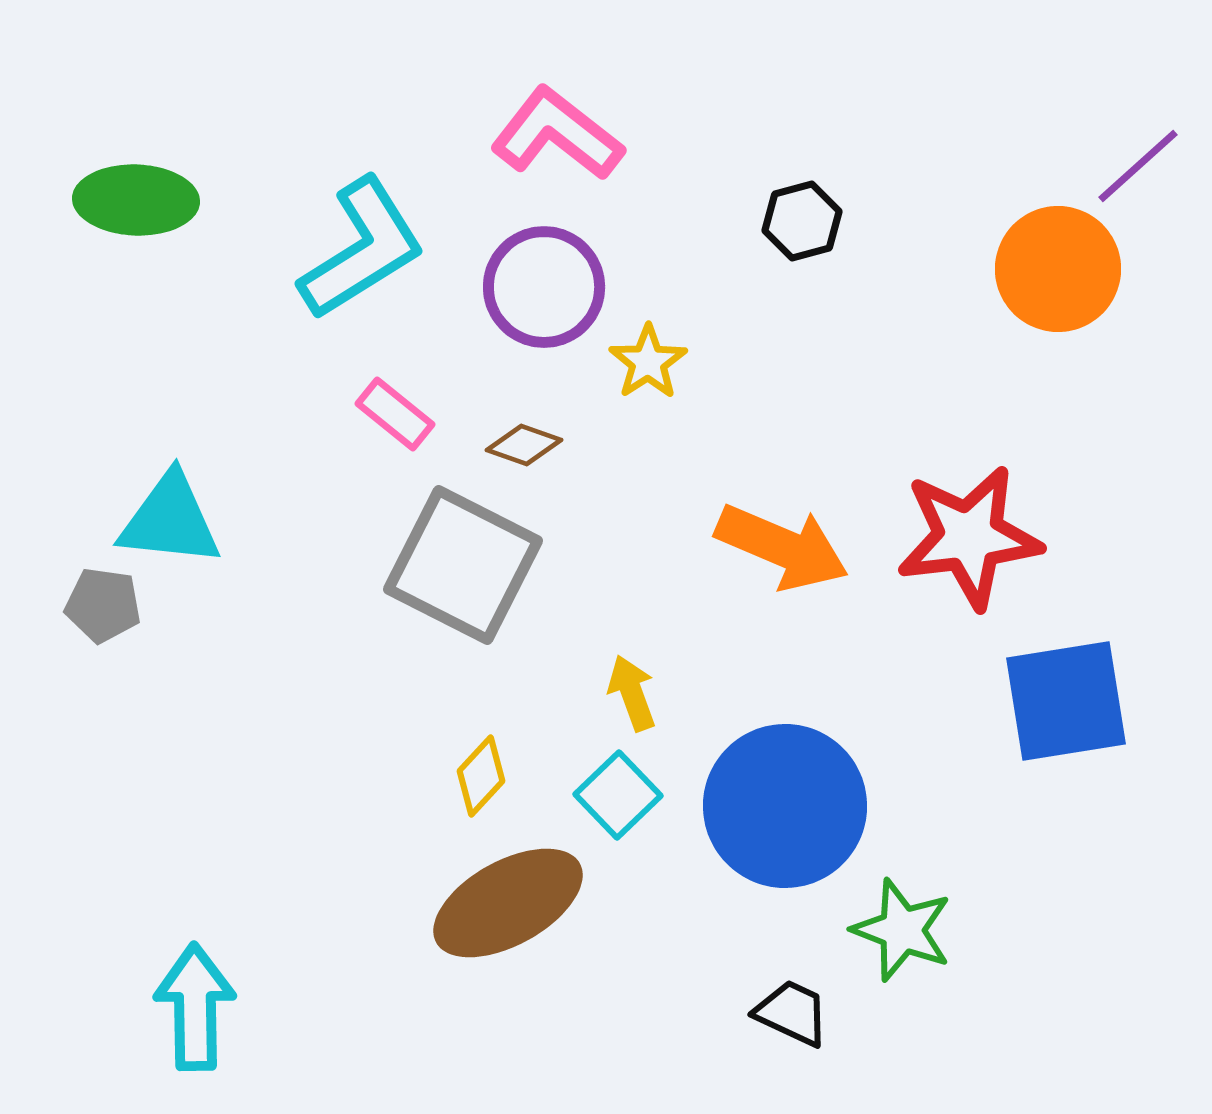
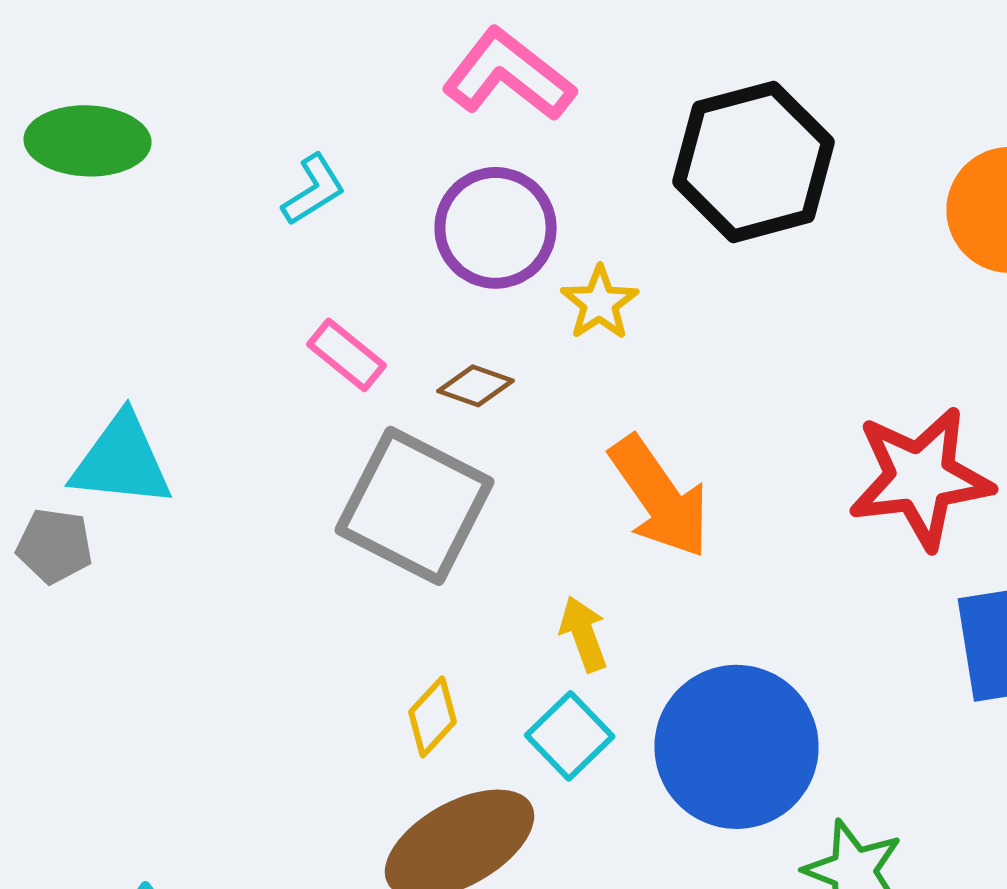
black hexagon: (802, 221) -> (754, 162), size x2.0
cyan L-shape: (362, 249) -> (314, 190), size x0.5
orange arrow: (782, 547) -> (660, 497), moved, turned 32

